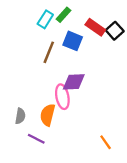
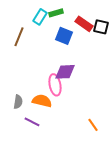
green rectangle: (64, 15) -> (56, 13), turned 32
black square: (115, 31) -> (101, 27), turned -35
brown line: (49, 52) -> (19, 37), moved
orange semicircle: (48, 115) -> (42, 101), turned 90

